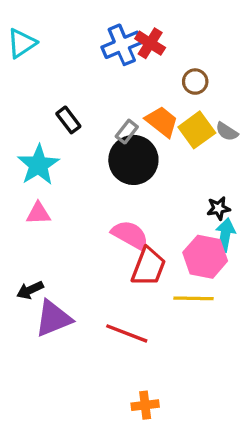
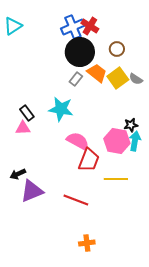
black rectangle: (68, 120) -> (27, 113), moved
black circle: (133, 160) -> (80, 52), moved
cyan star: (38, 165) -> (61, 109), moved, turned -30
pink hexagon: (205, 257) -> (117, 141), moved

